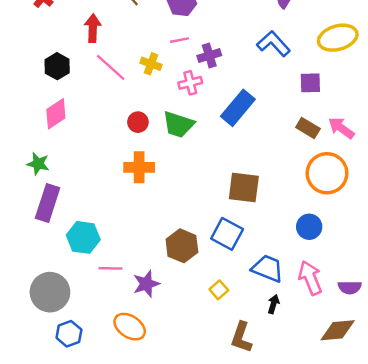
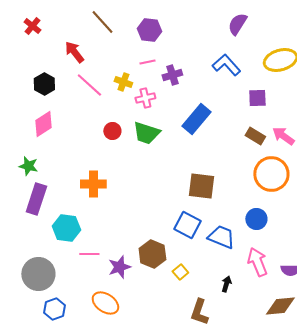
red arrow: (93, 28) -> (74, 52), turned -40
pink cross: (190, 83) -> (145, 98), moved
orange cross: (139, 167) -> (93, 184), moved
brown hexagon: (182, 246) -> (152, 254), moved
blue trapezoid: (268, 268) -> (221, 237), moved

